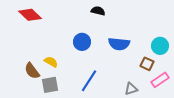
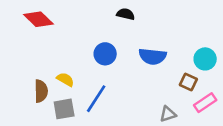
brown semicircle: (32, 71) -> (41, 91), turned -144
blue line: (89, 81) -> (96, 99), moved

